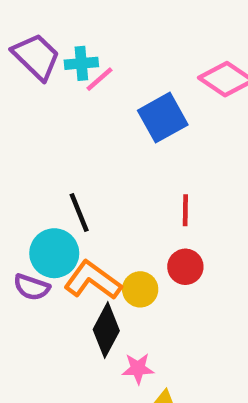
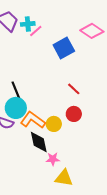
red line: (185, 210) -> (74, 89), turned -48
black line: (79, 213) -> (16, 90), moved
black diamond: (106, 330) -> (39, 142), turned -40

